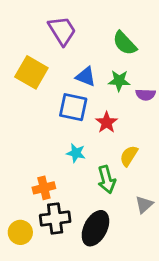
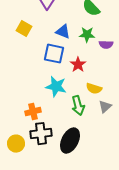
yellow square: (31, 72) -> (24, 29), size x0.7
cyan star: (76, 153) -> (56, 87), size x1.5
yellow semicircle: (129, 156) -> (94, 89), turned -105
gray triangle: (144, 205) -> (105, 107), moved

